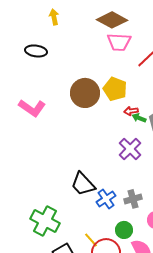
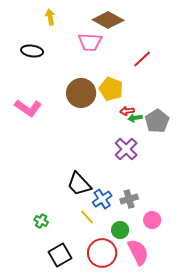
pink trapezoid: (119, 42) -> (90, 42), moved
green arrow: (139, 118) -> (135, 118), turned -32
green cross: (45, 221) -> (41, 221), size x0.5
yellow line: (91, 240) -> (87, 217), moved

